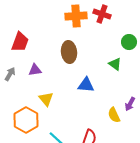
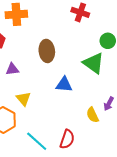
orange cross: (76, 16) -> (16, 14), moved
green triangle: (115, 64) -> (94, 63), size x1.6

